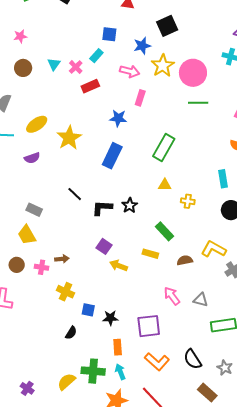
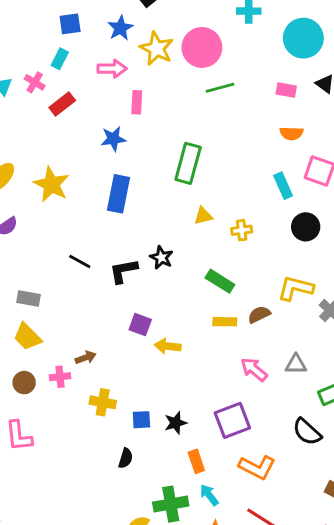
yellow rectangle: (150, 254) -> (225, 322), moved
black semicircle: (193, 359) -> (307, 432), moved

